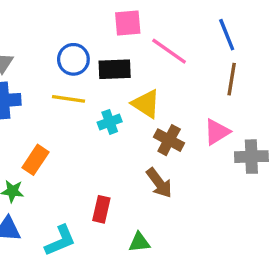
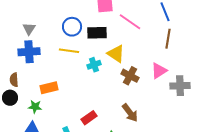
orange rectangle: (36, 160) -> (49, 88), turned 42
brown arrow: (159, 183) -> (130, 113), moved
red rectangle: (101, 209) -> (89, 118), turned 42

